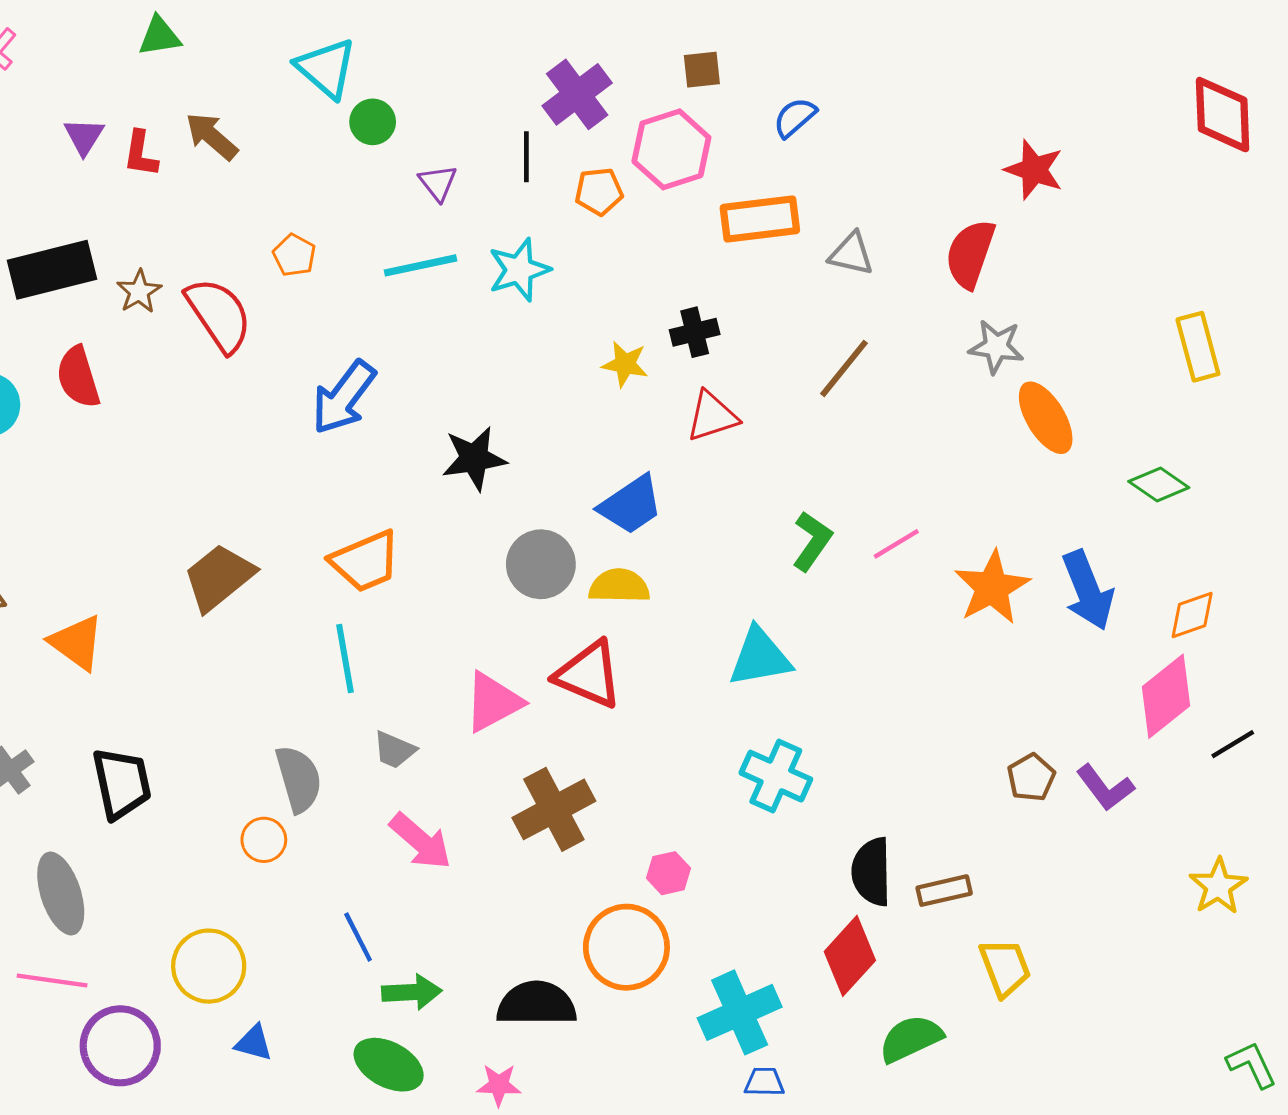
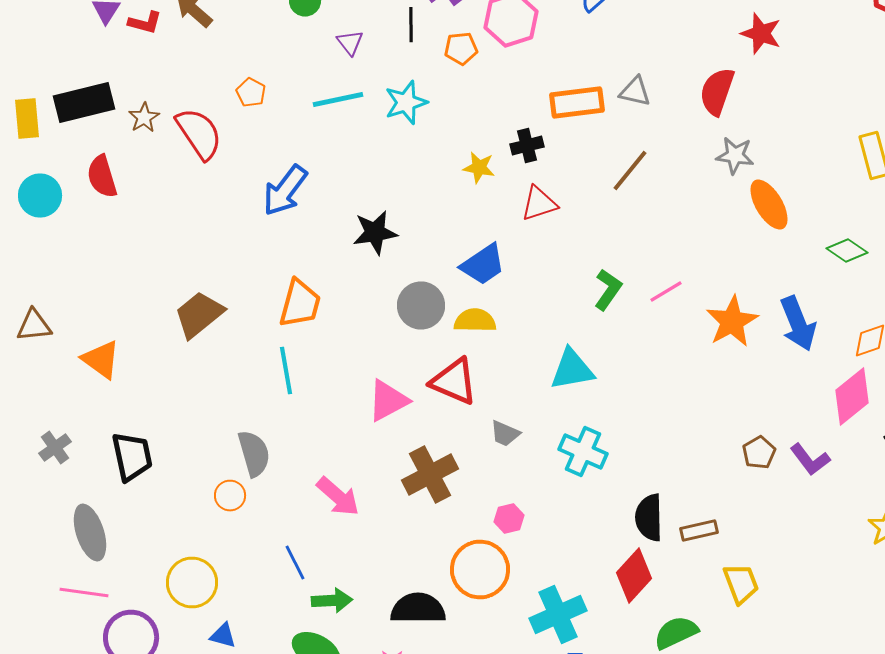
red L-shape: (141, 154) -> (145, 22), turned -84
orange rectangle: (760, 219) -> (577, 102), moved
orange trapezoid: (365, 561) -> (300, 304), turned -52
gray trapezoid: (394, 750) -> (505, 434), moved

